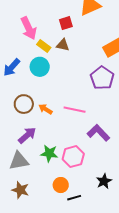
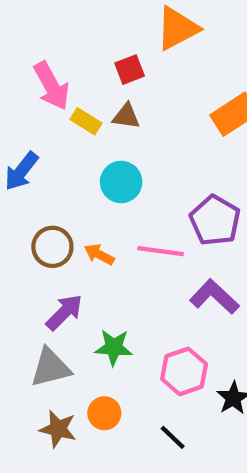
cyan circle: (40, 67) -> (121, 182), moved
purple pentagon: (102, 78) -> (215, 220), moved
pink hexagon: (73, 157) -> (184, 371), moved
orange circle: (61, 185) -> (104, 413), moved
black line: (74, 198) -> (173, 437), turned 64

